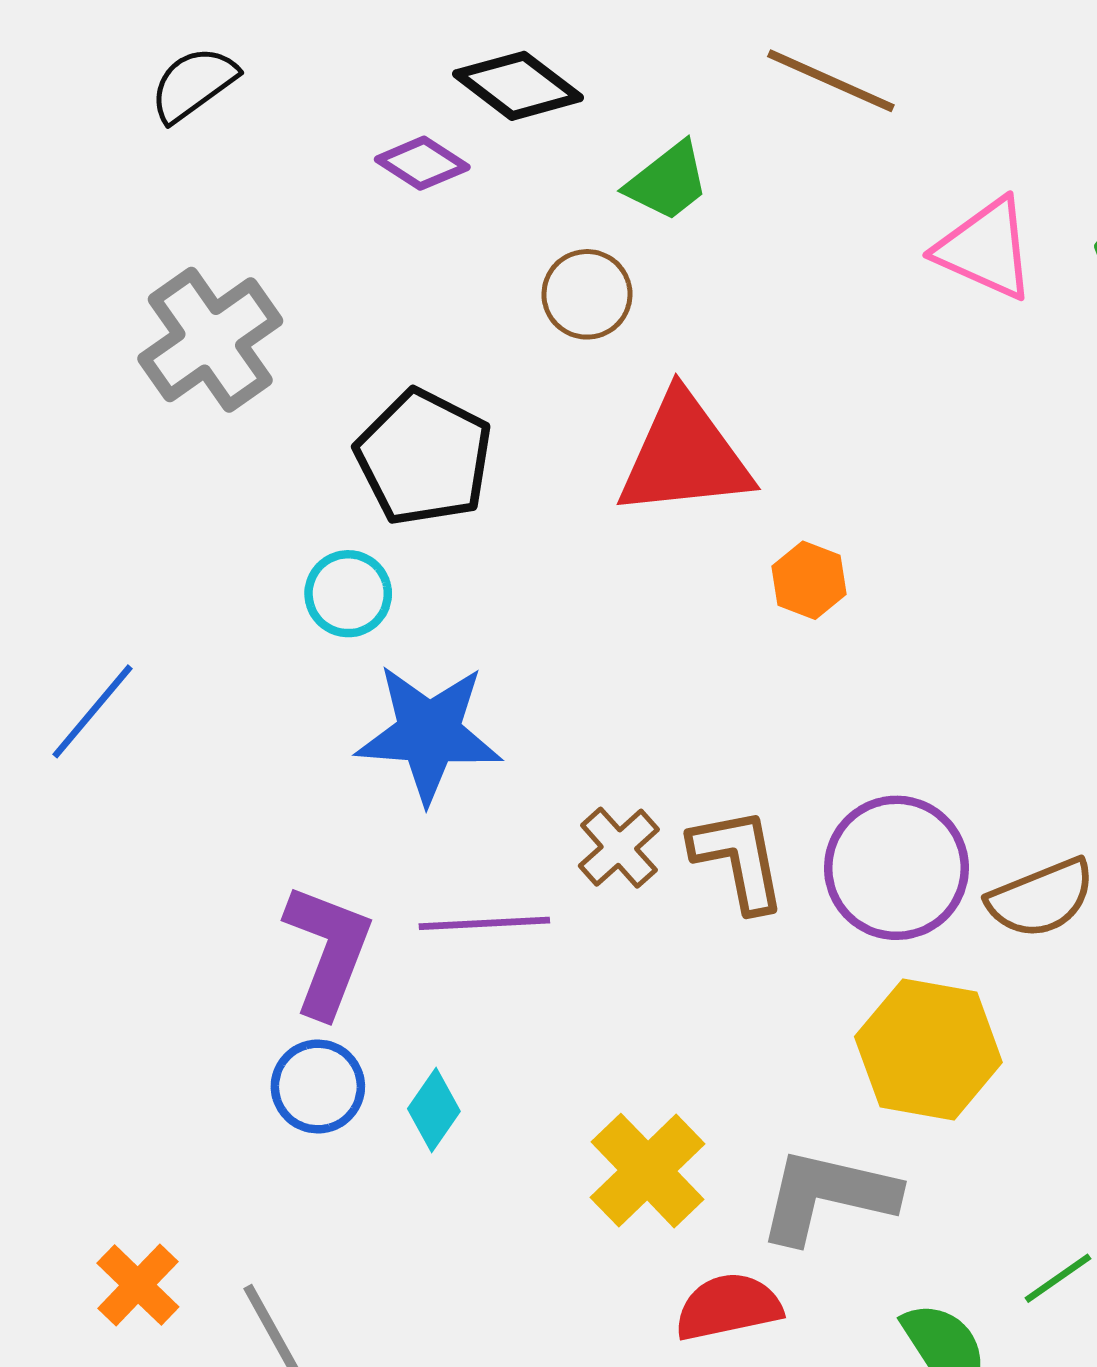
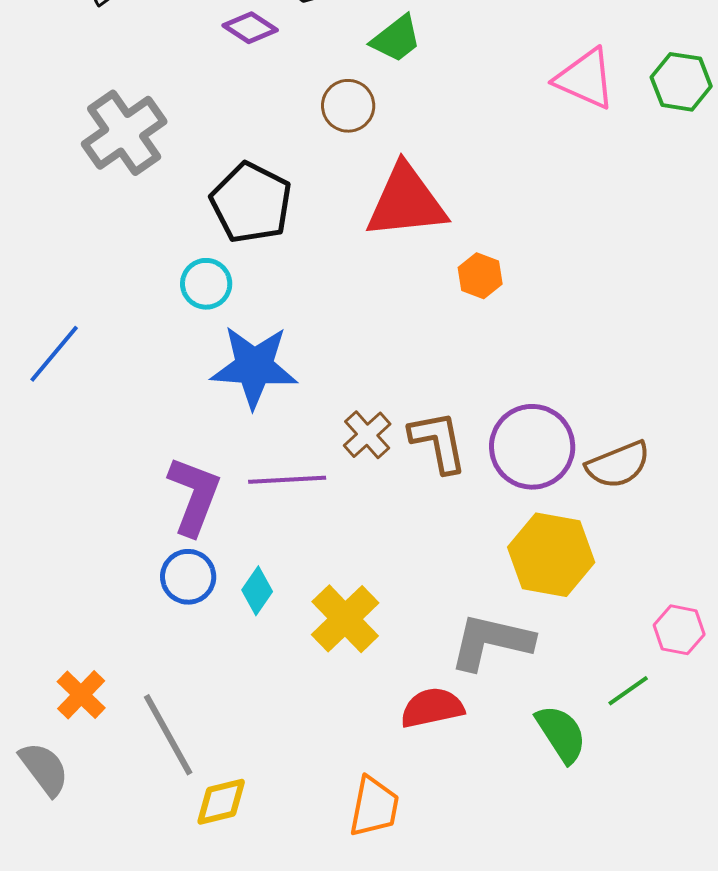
yellow cross: (648, 1171) -> (345, 619), moved

